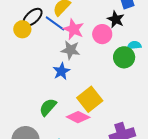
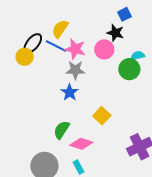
yellow square: (90, 99) -> (102, 116), size x0.7
pink diamond: (78, 117) -> (81, 144), moved

